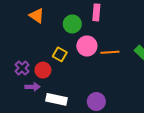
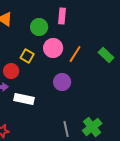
orange line: (110, 52) -> (75, 54), turned -54
purple circle: (96, 101) -> (62, 82), moved

